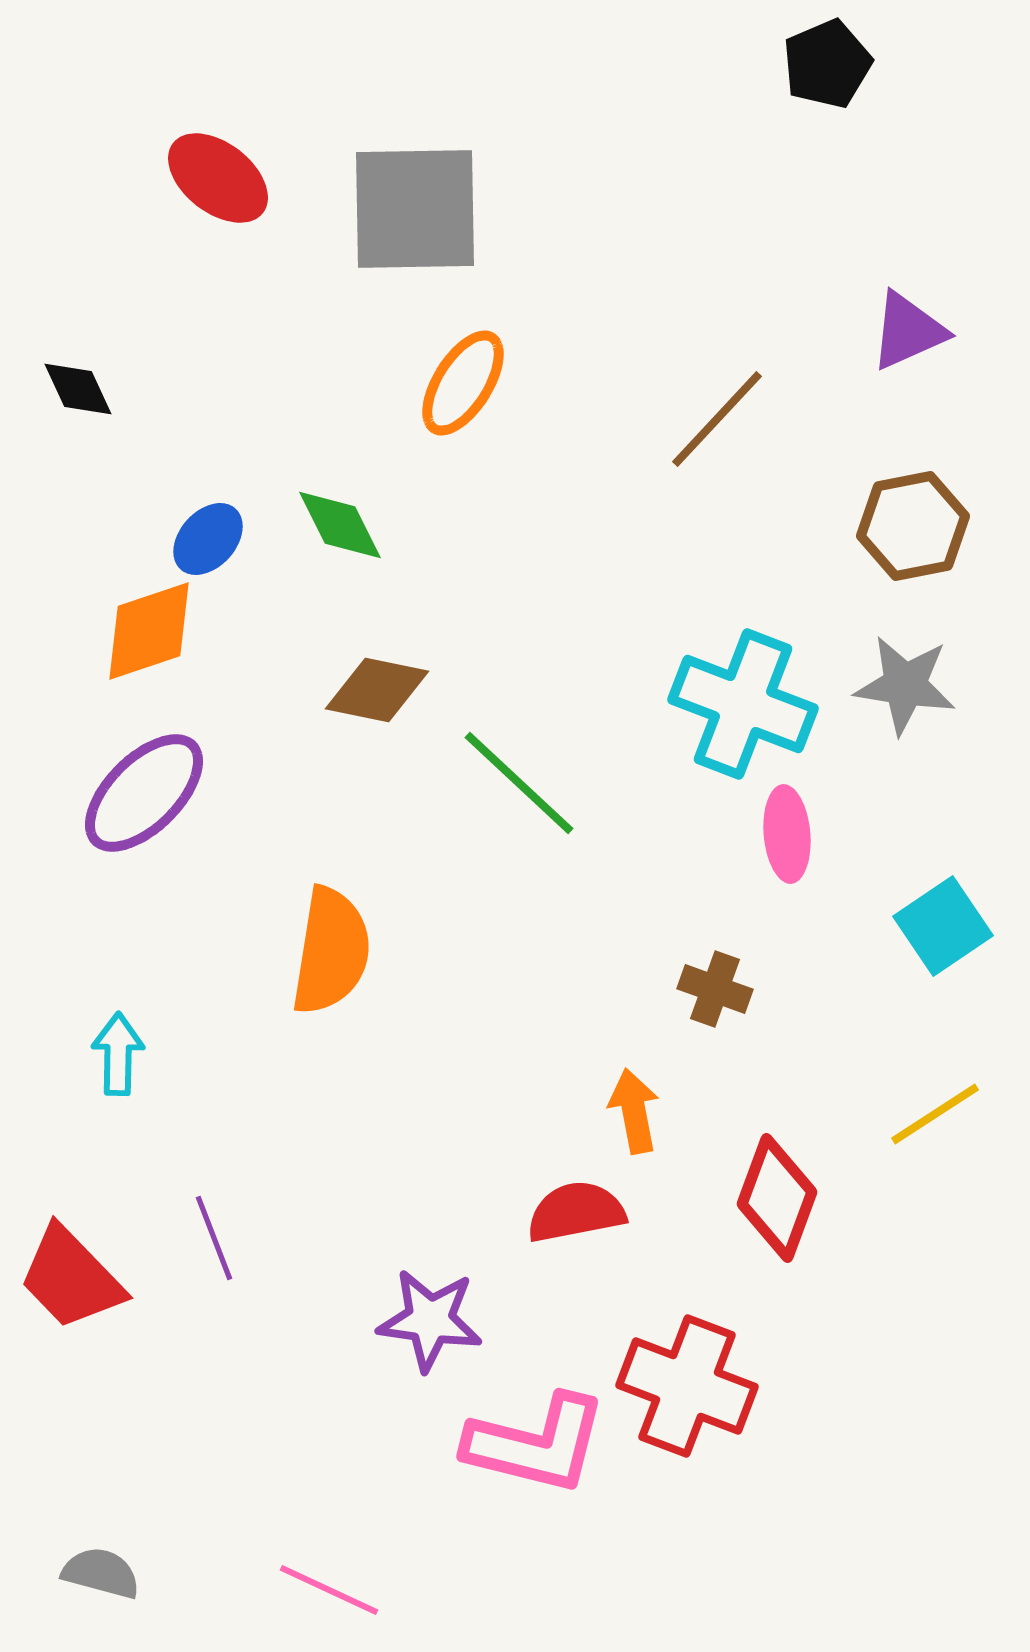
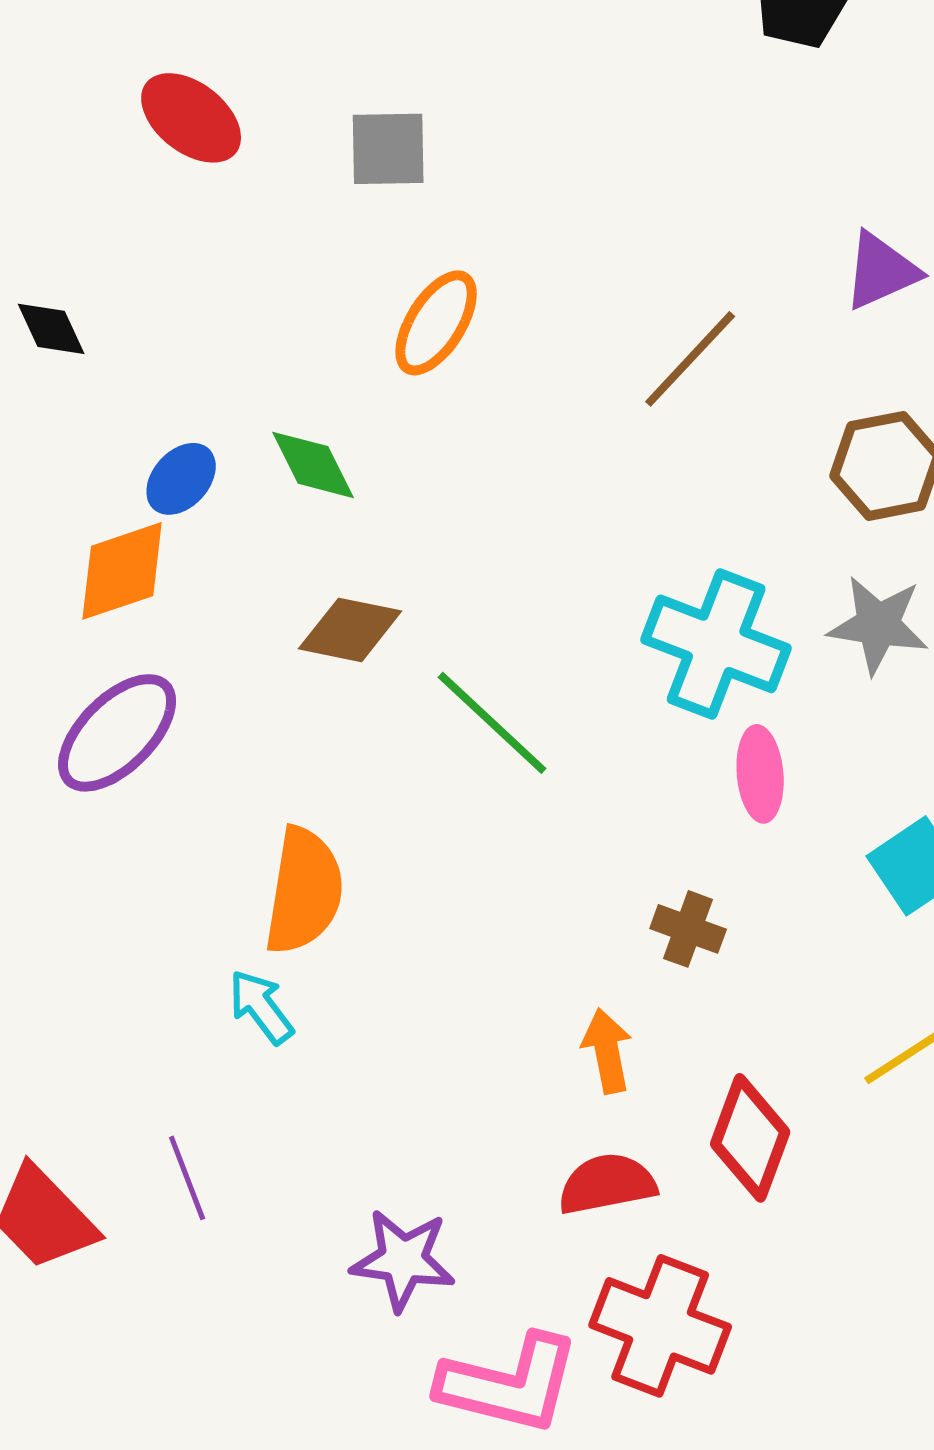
gray square: (415, 209) -> (388, 149), size x0.6
cyan arrow: (118, 1054) -> (261, 1007), moved, turned -38
red semicircle: (576, 1212) -> (607, 1184), moved

